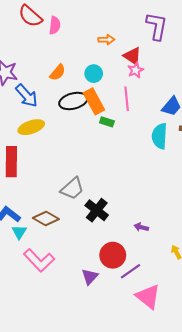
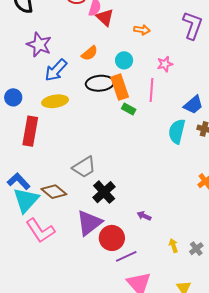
red triangle: (132, 56) -> (105, 17), moved
blue arrow: (27, 96) -> (56, 70), turned 75
cyan triangle: (19, 232) -> (26, 200), size x1.8
purple triangle: (90, 277) -> (89, 223), moved, size x1.6

